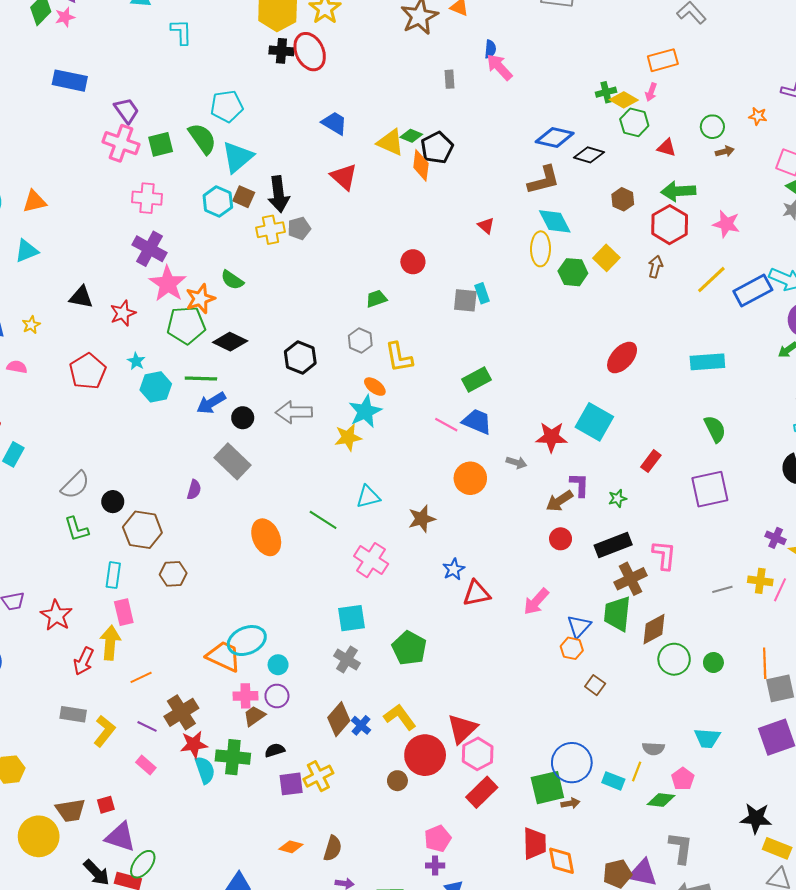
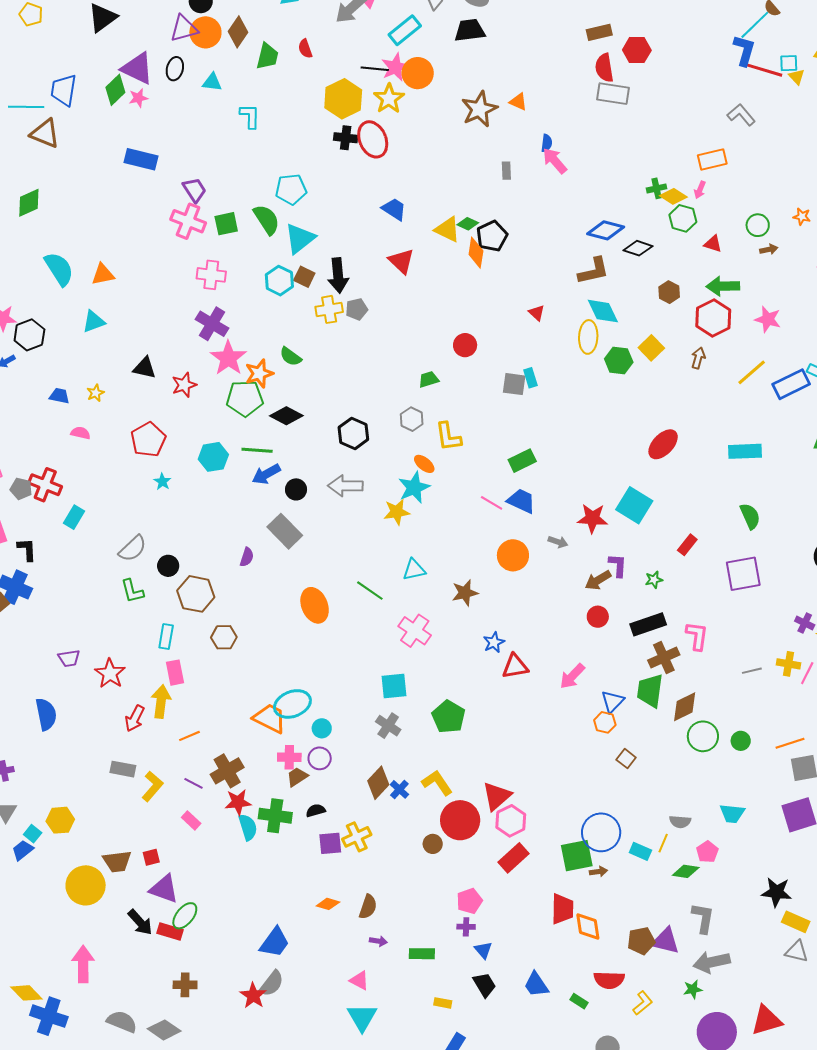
cyan star: (136, 361) -> (162, 482), moved
orange line: (765, 663) -> (790, 743), turned 72

